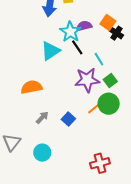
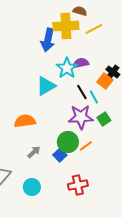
orange square: (108, 23) -> (105, 81), moved
black line: (77, 47) -> (82, 92), moved
green circle: (109, 104) -> (68, 142), moved
red cross: (100, 163) -> (78, 185), moved

